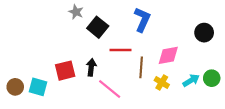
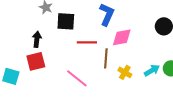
black square: (98, 27) -> (66, 21), turned -36
pink diamond: (168, 55) -> (122, 37), moved
black arrow: (91, 67) -> (37, 39), moved

